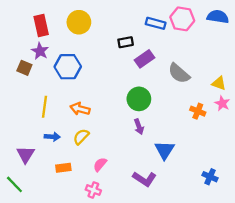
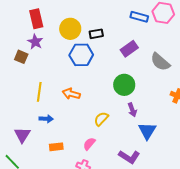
yellow circle: (79, 22) -> (70, 29), moved
black rectangle: (126, 42) -> (96, 34), moved
blue hexagon: (68, 67) -> (81, 55), moved
purple arrow: (139, 127) -> (132, 110), moved
yellow semicircle: (81, 137) -> (101, 119), moved

